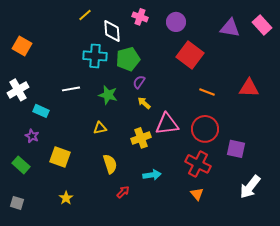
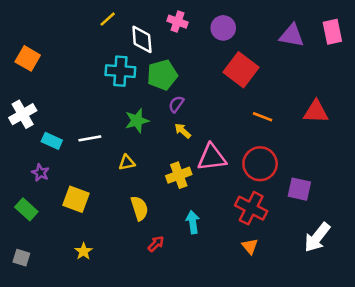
pink rectangle: (262, 25) -> (332, 32), turned 30
white line: (71, 89) -> (90, 138), moved
green star: (108, 95) -> (137, 121), turned -30
cyan arrow: (152, 175) -> (193, 222), turned -90

